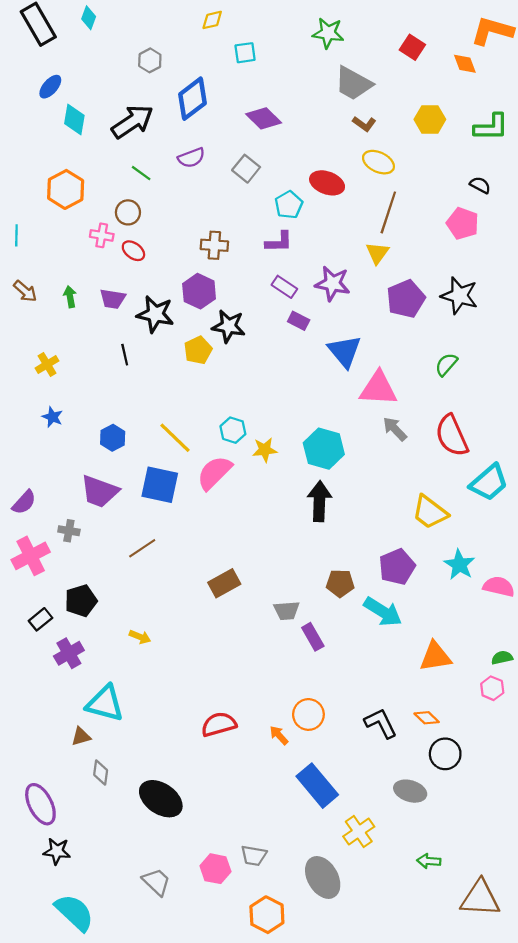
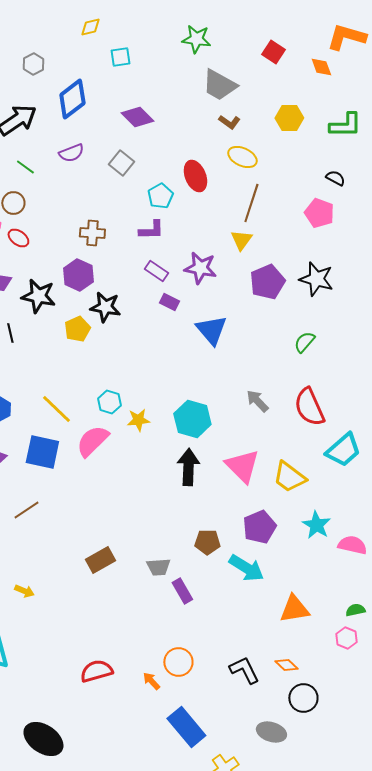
red ellipse: (327, 183) -> (195, 176), turned 48
pink triangle: (378, 389) -> (242, 466), moved, turned 42
brown rectangle: (224, 583) -> (100, 560), moved

